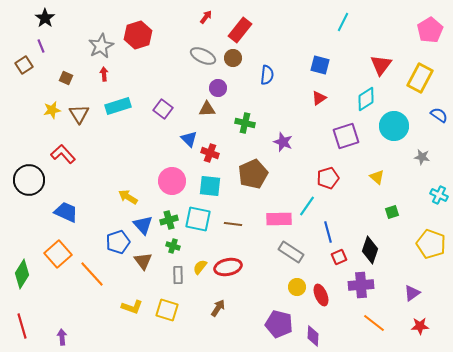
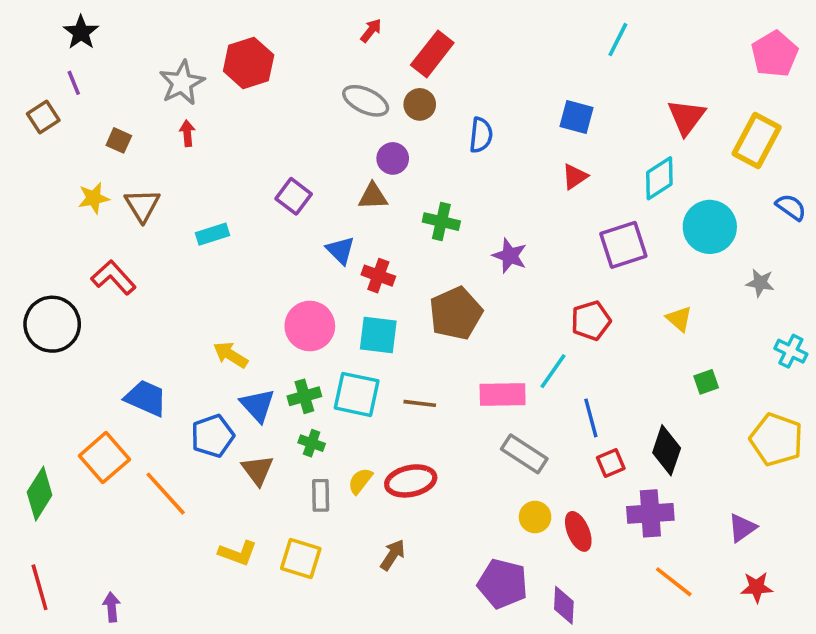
cyan rectangle: (118, 106) -> (213, 234), moved, size x0.7
blue trapezoid: (66, 212) -> (146, 398), moved

